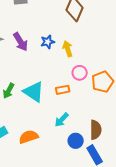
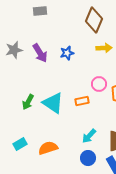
yellow arrow: (68, 49) -> (104, 48), moved, turned 105
cyan arrow: (62, 120) -> (89, 136), moved
blue circle: (76, 141) -> (88, 158), moved

